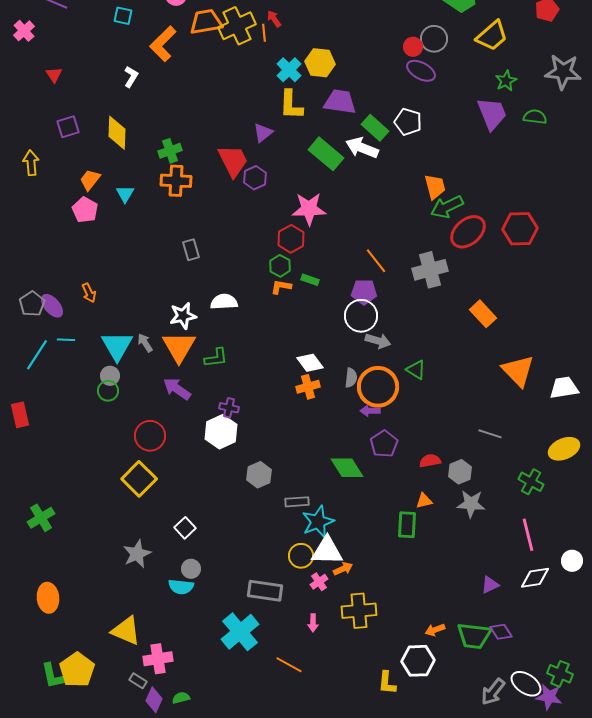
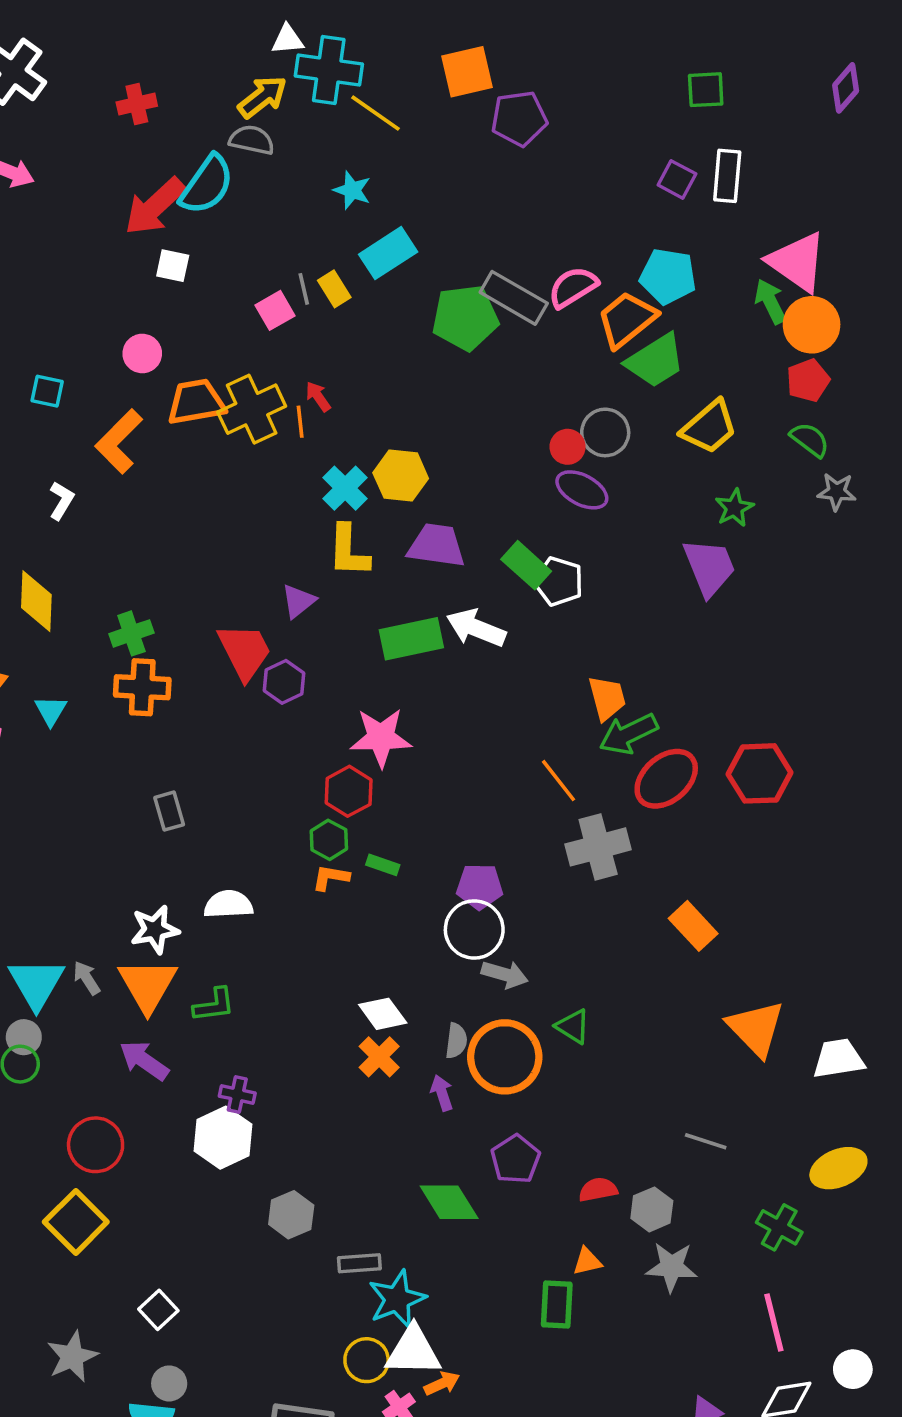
gray star: (563, 72) -> (837, 492), size x0.6
green semicircle: (535, 117) -> (810, 440), moved, turned 30
green rectangle: (375, 128) -> (526, 565), moved
green rectangle: (326, 154) -> (411, 639), turned -52
orange line: (376, 261) -> (559, 781), moved
orange cross: (308, 387) -> (379, 1057), turned -30
purple arrow: (370, 411) -> (442, 1093), moved, turned 72

